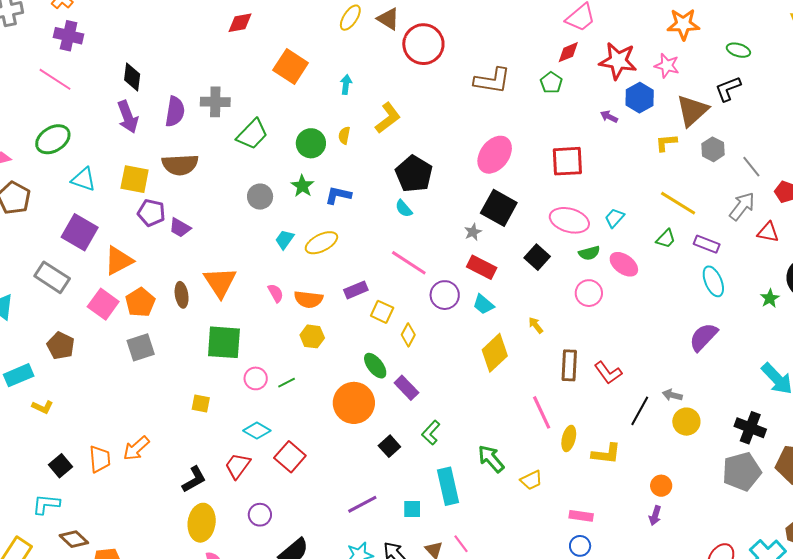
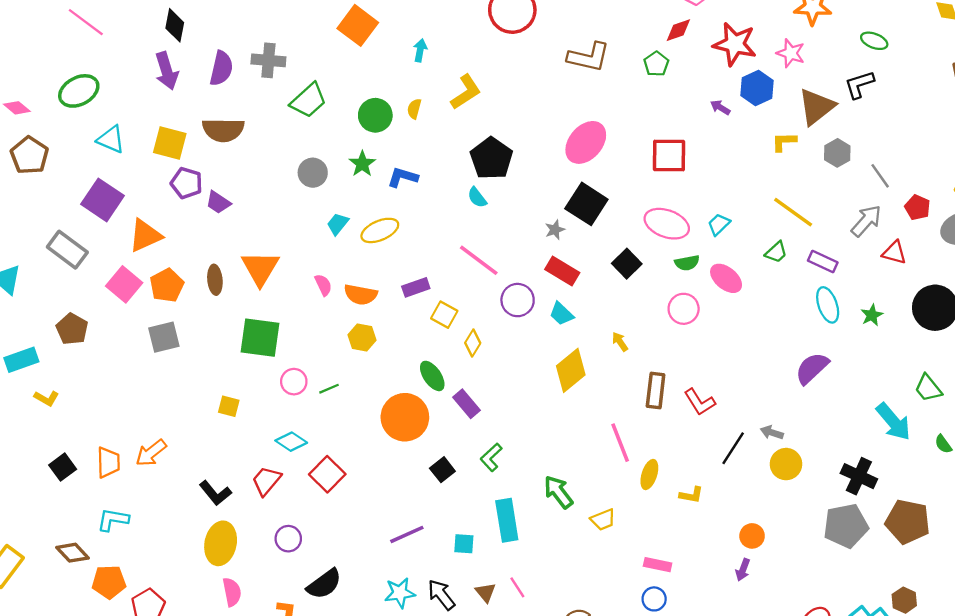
green star: (770, 298) -> (872, 315), moved
yellow L-shape: (606, 454) -> (691, 495), size x0.7
black L-shape: (194, 479) -> (215, 493), turned 76
cyan L-shape: (46, 504) -> (113, 520), moved

